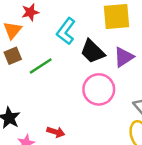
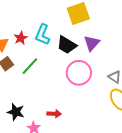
red star: (30, 12) -> (21, 38), moved

